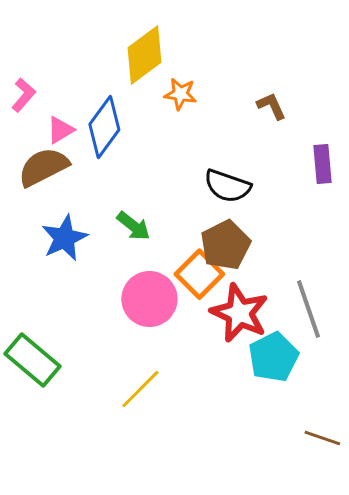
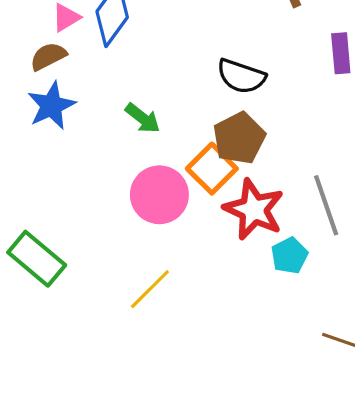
brown semicircle: (43, 167) -> (48, 56), size x0.7
blue star: (64, 238) -> (51, 106), moved
cyan pentagon: (273, 357) -> (289, 256), size x0.7

